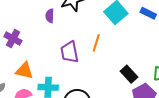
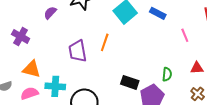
purple semicircle: (50, 16) -> (50, 13), moved, turned 40
black rectangle: (129, 74) -> (130, 82), moved, turned -30

